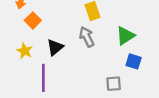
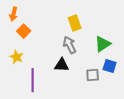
black triangle: (55, 47) -> (62, 65), moved, turned 42
gray square: (114, 84) -> (93, 75), moved

